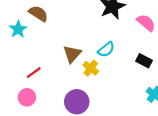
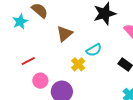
brown triangle: (72, 54) -> (65, 34), moved
pink circle: (27, 97) -> (40, 81), moved

